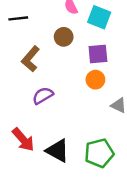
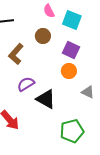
purple square: (98, 54) -> (71, 50), turned 30
black triangle: (58, 151) -> (46, 99), moved

